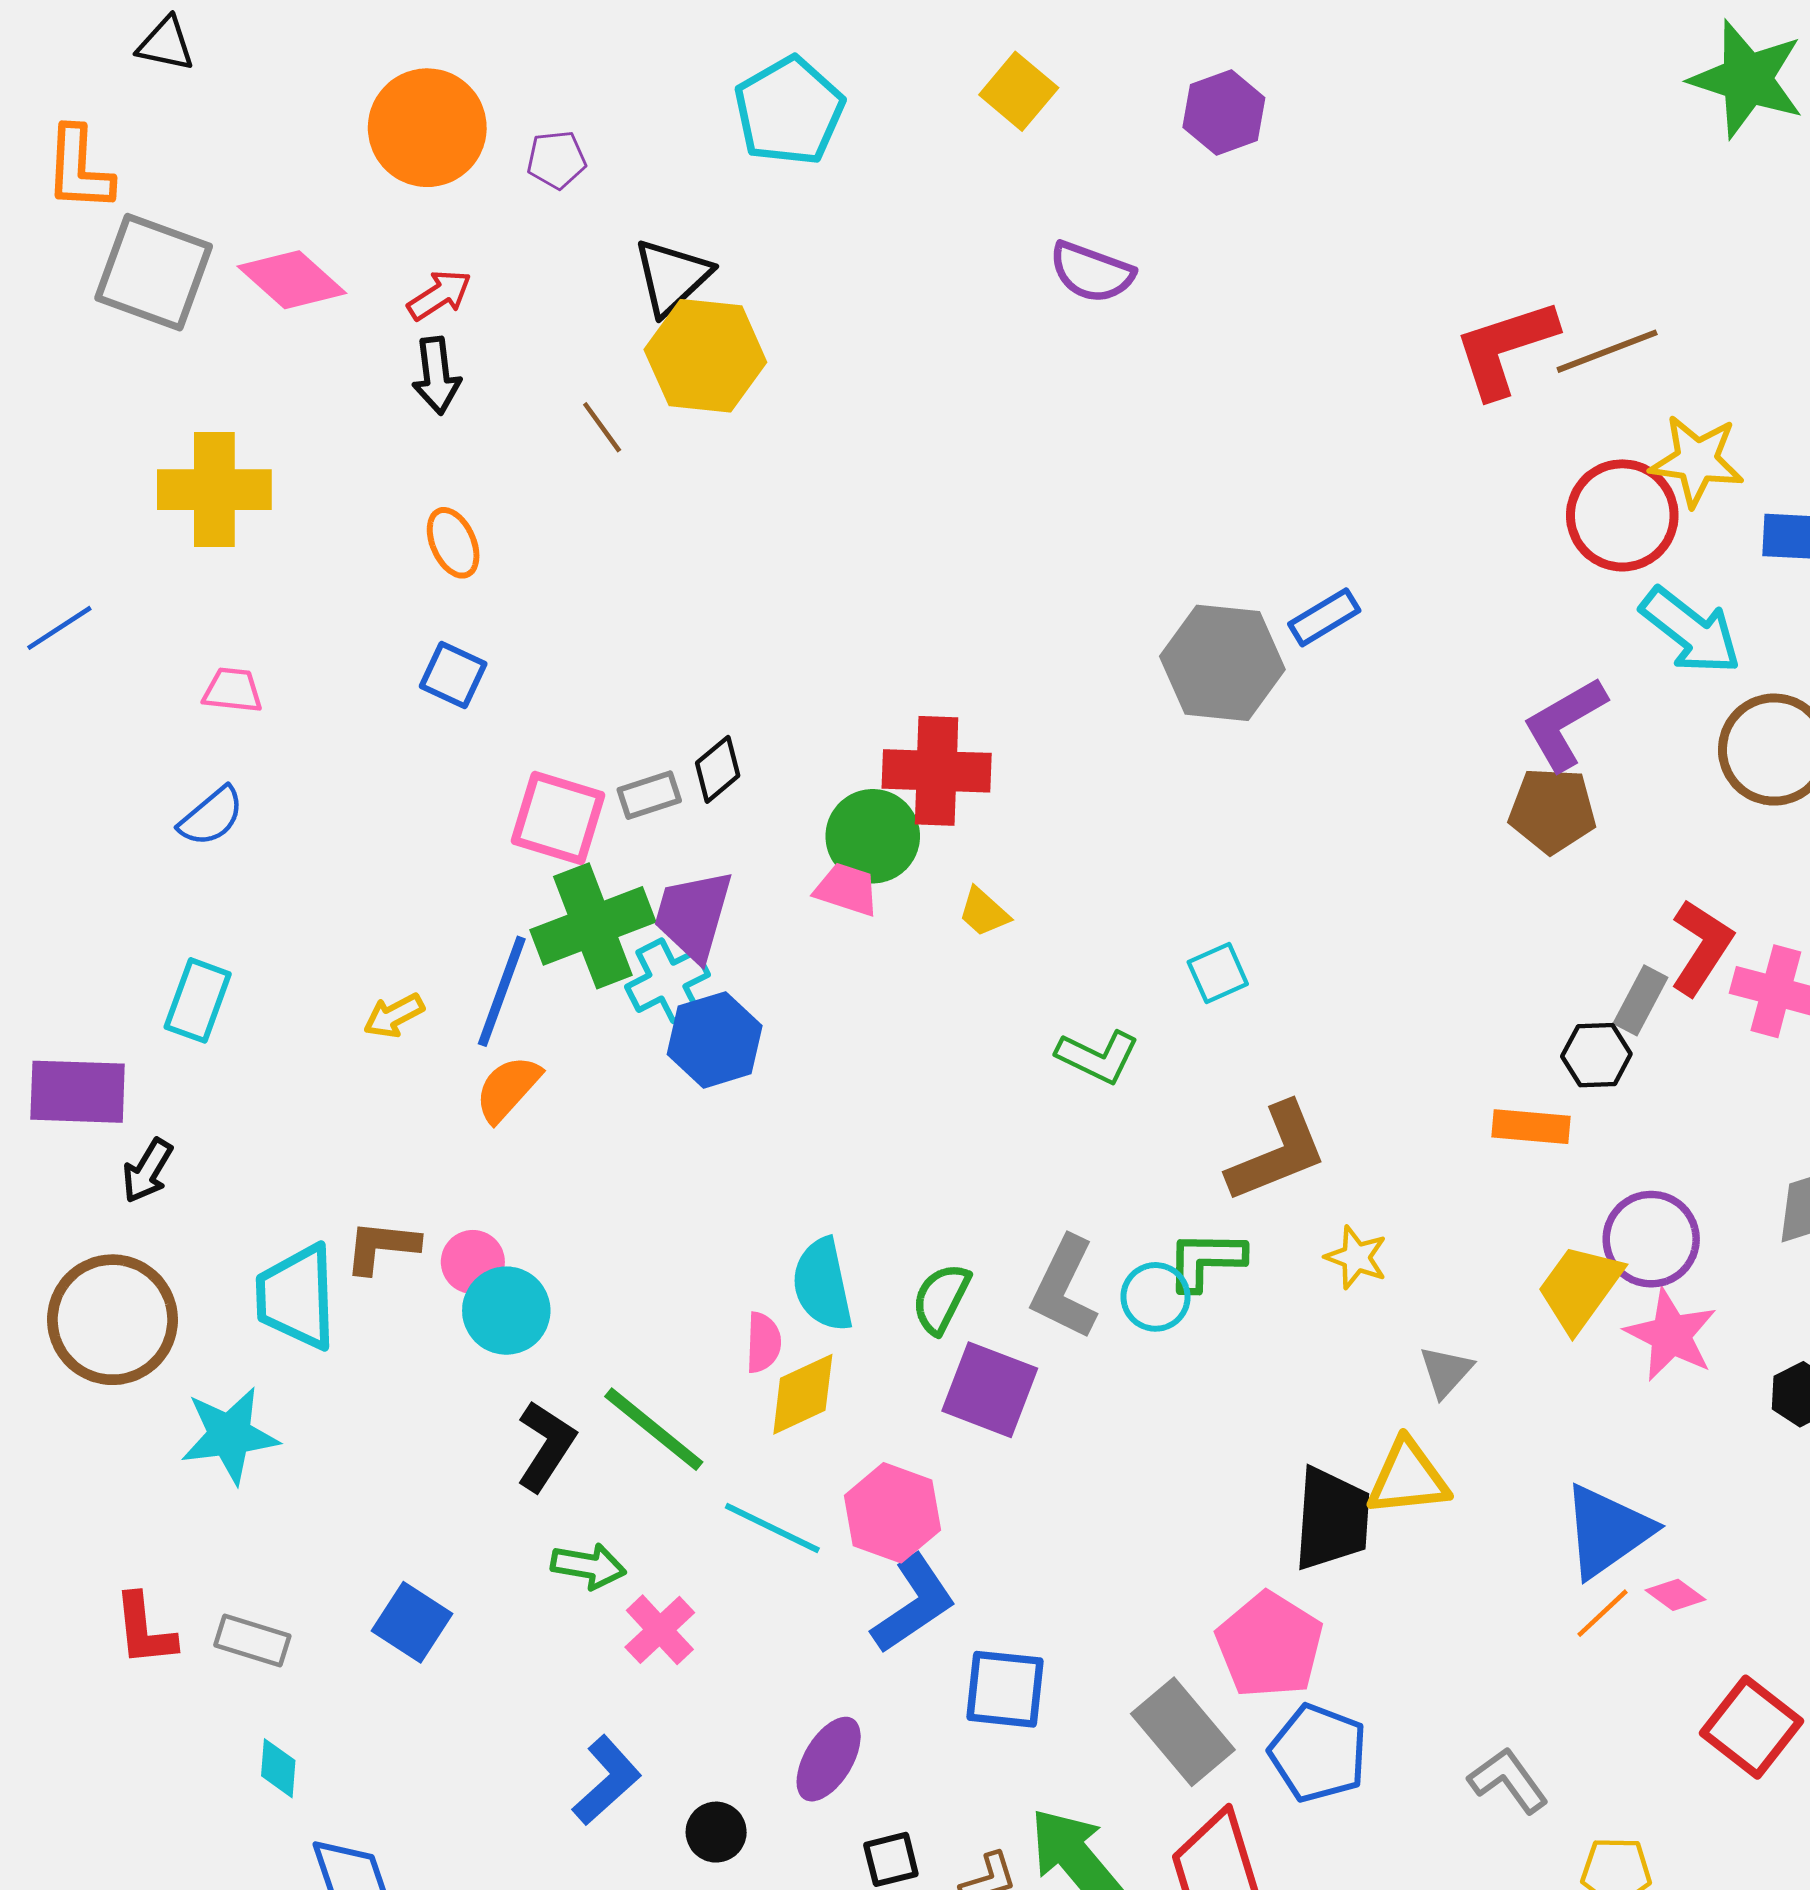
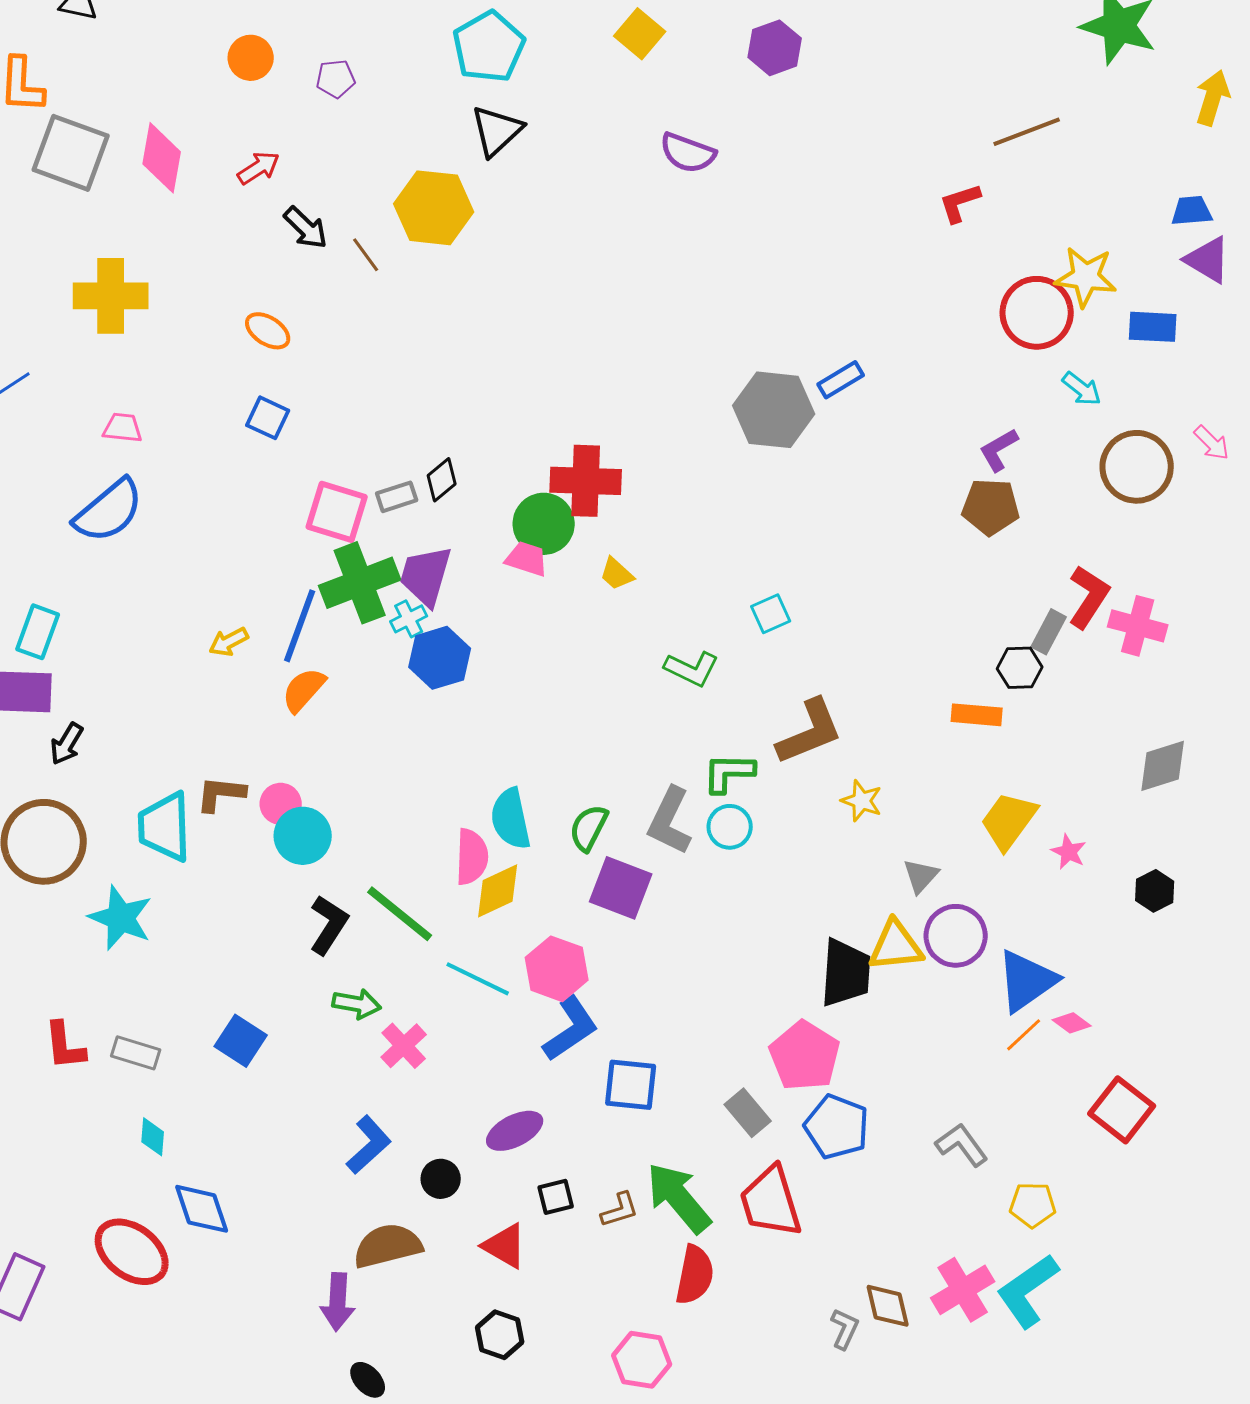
orange circle: (427, 128) -> (251, 58), size x0.6
black triangle: (672, 277) -> (497, 131), moved
pink diamond: (292, 280) -> (162, 158), turned 58
red L-shape: (1505, 348) -> (960, 203), size x0.6
brown line: (1607, 351) -> (1027, 132), moved
black arrow: (436, 376) -> (306, 228), moved, turned -39
orange ellipse: (453, 543) -> (268, 331), turned -33
cyan arrow: (1691, 631) -> (1082, 389), size x0.6
purple L-shape: (1564, 724) -> (999, 450), size x0.7
blue semicircle: (211, 816) -> (109, 511), size x1.6
cyan cross: (667, 981) -> (409, 619), size x0.7
cyan rectangle: (198, 1000) -> (38, 632), moved
purple circle: (1651, 1239) -> (956, 936), moved
green L-shape: (1206, 1260) -> (729, 773), moved
pink star: (1671, 1335) -> (1069, 852), size x0.6
pink semicircle: (763, 1343) -> (472, 857), size x1.4
cyan star: (230, 1435) -> (121, 918), turned 30
gray rectangle: (1183, 1732) -> (748, 1113), size x0.7
purple ellipse: (829, 1759) -> (515, 1131), turned 32

